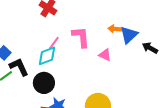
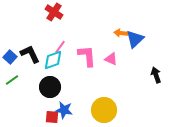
pink L-shape: (81, 37) -> (87, 56), moved
black arrow: (150, 48) -> (156, 75), moved, turned 42
black L-shape: (19, 67) -> (30, 54), moved

